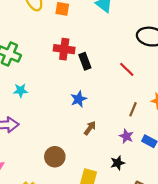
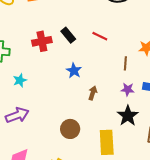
red cross: (64, 49) -> (42, 41), moved
red line: (127, 69) -> (100, 36), moved
black star: (118, 163) -> (128, 116), size x1.5

